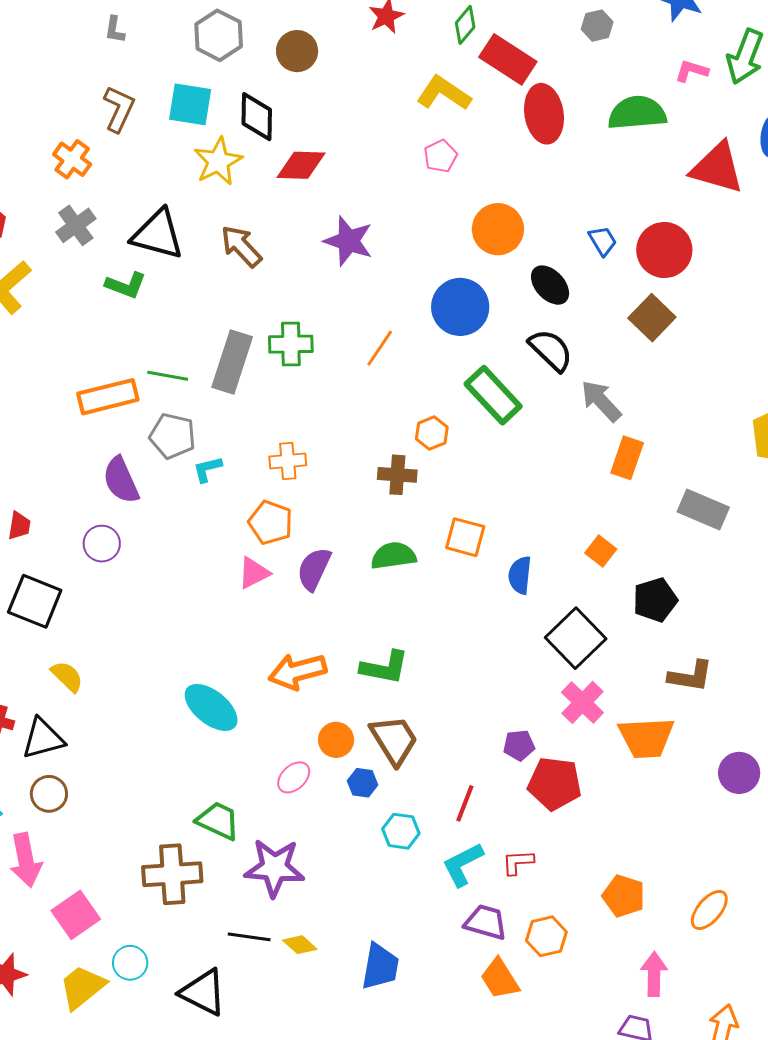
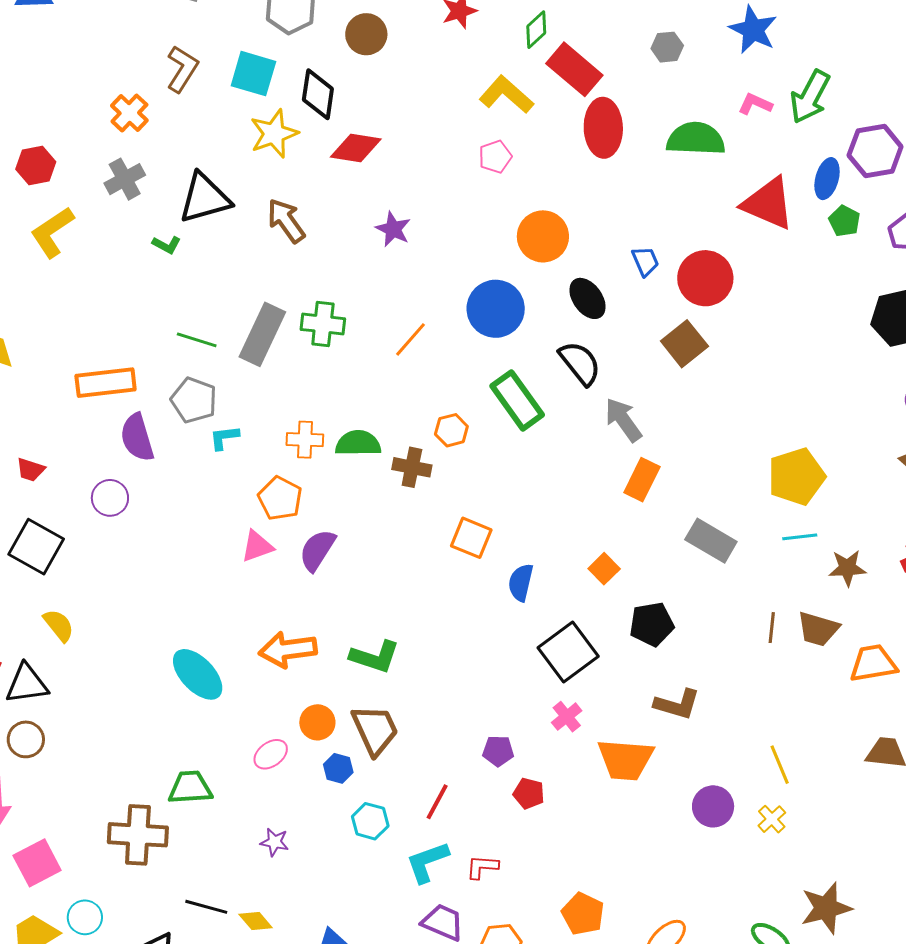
black triangle: (158, 234) -> (205, 198), turned -38
purple star: (348, 241) -> (393, 229), size x0.7
green L-shape: (126, 285) -> (167, 245), size x0.7
orange rectangle: (108, 397) -> (106, 383), moved
red trapezoid: (19, 526) -> (30, 470), turned 92
green semicircle: (393, 556) -> (358, 443), moved
pink cross: (582, 702) -> (567, 717), size x0.7
red pentagon: (555, 783) -> (529, 793), size x0.6
green trapezoid: (218, 821) -> (190, 788), turned -36
purple star: (275, 868) -> (275, 842), moved, size x0.5

